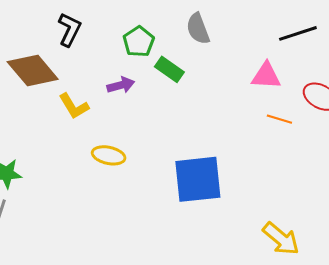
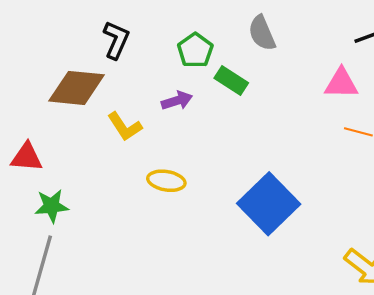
brown diamond: (33, 70) -> (76, 88), turned -42
blue square: (198, 179) -> (269, 204), turned -36

